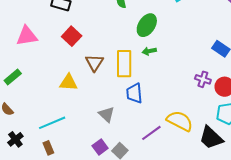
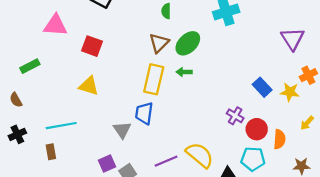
red square: (72, 36) -> (92, 46), moved, turned -36
brown triangle: (94, 63) -> (159, 43), moved
blue trapezoid: (134, 93) -> (144, 113), moved

